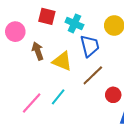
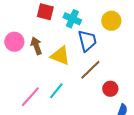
pink circle: (15, 32) -> (14, 42), moved

